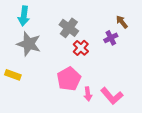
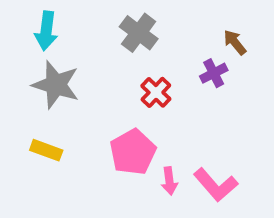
gray cross: (69, 28) -> (139, 33), moved
yellow rectangle: (13, 75) -> (46, 150), moved

